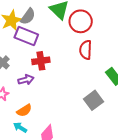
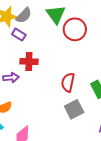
purple rectangle: (26, 36) -> (19, 35), size x0.6
red semicircle: (86, 50) -> (68, 82), moved

